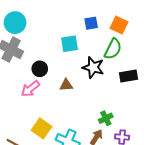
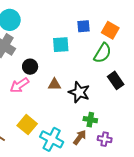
black star: (93, 67) -> (79, 92), moved
black rectangle: (129, 76) -> (116, 80), turned 60
green cross: (106, 118) -> (90, 120), turned 32

